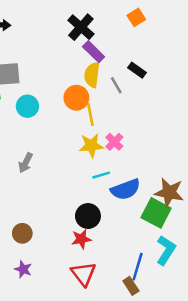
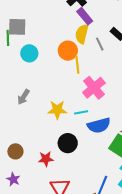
pink cross: (114, 142) -> (94, 88), size x1.6
yellow star: (91, 145) -> (57, 110), moved
red star: (81, 239) -> (46, 159), moved

